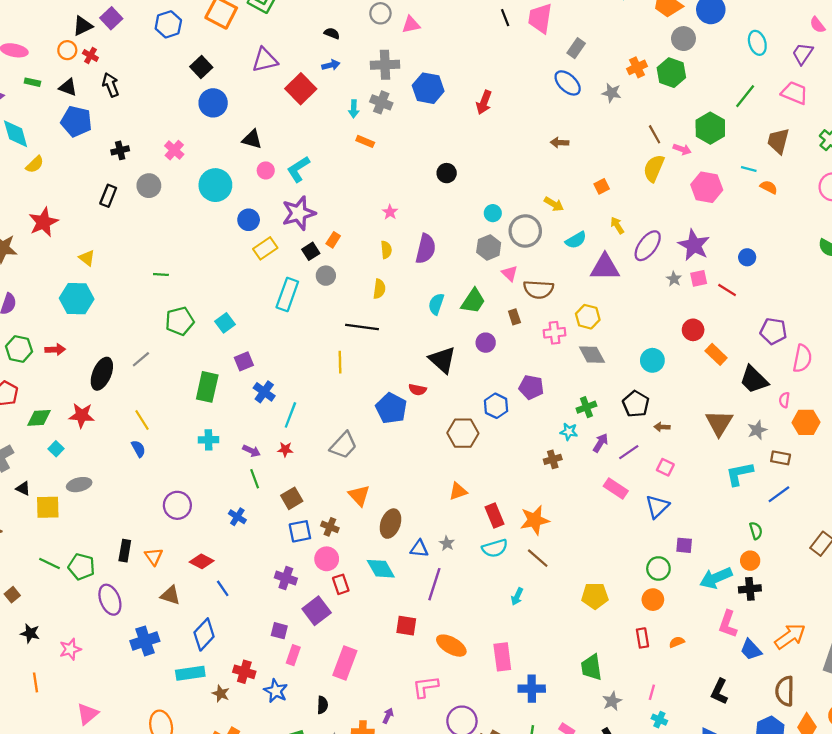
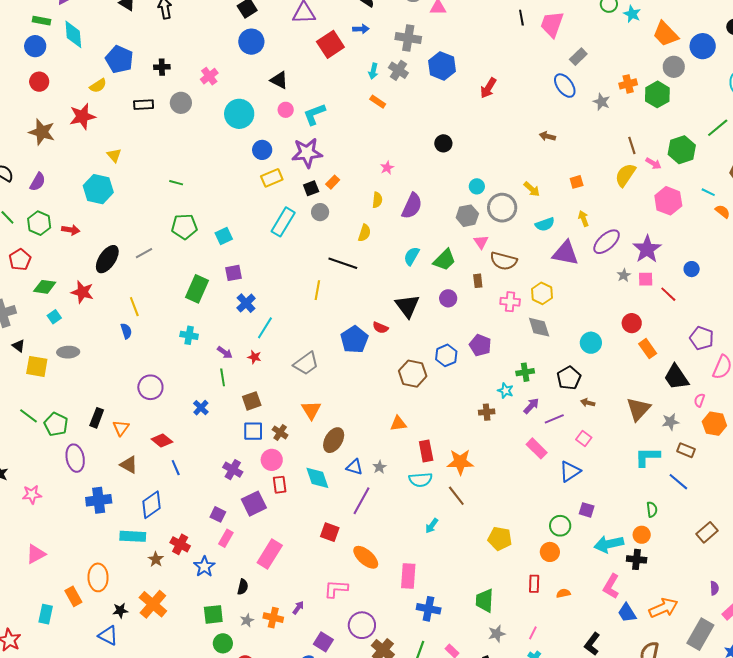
blue pentagon: (76, 121) -> (119, 59), moved
yellow semicircle: (35, 164) -> (98, 86), moved
black rectangle: (108, 196) -> (144, 105), turned 54
blue line: (779, 494) -> (678, 482), turned 65

